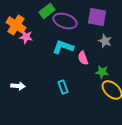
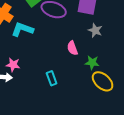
pink star: (26, 37) -> (13, 65), moved
cyan L-shape: (63, 47) -> (22, 29), moved

